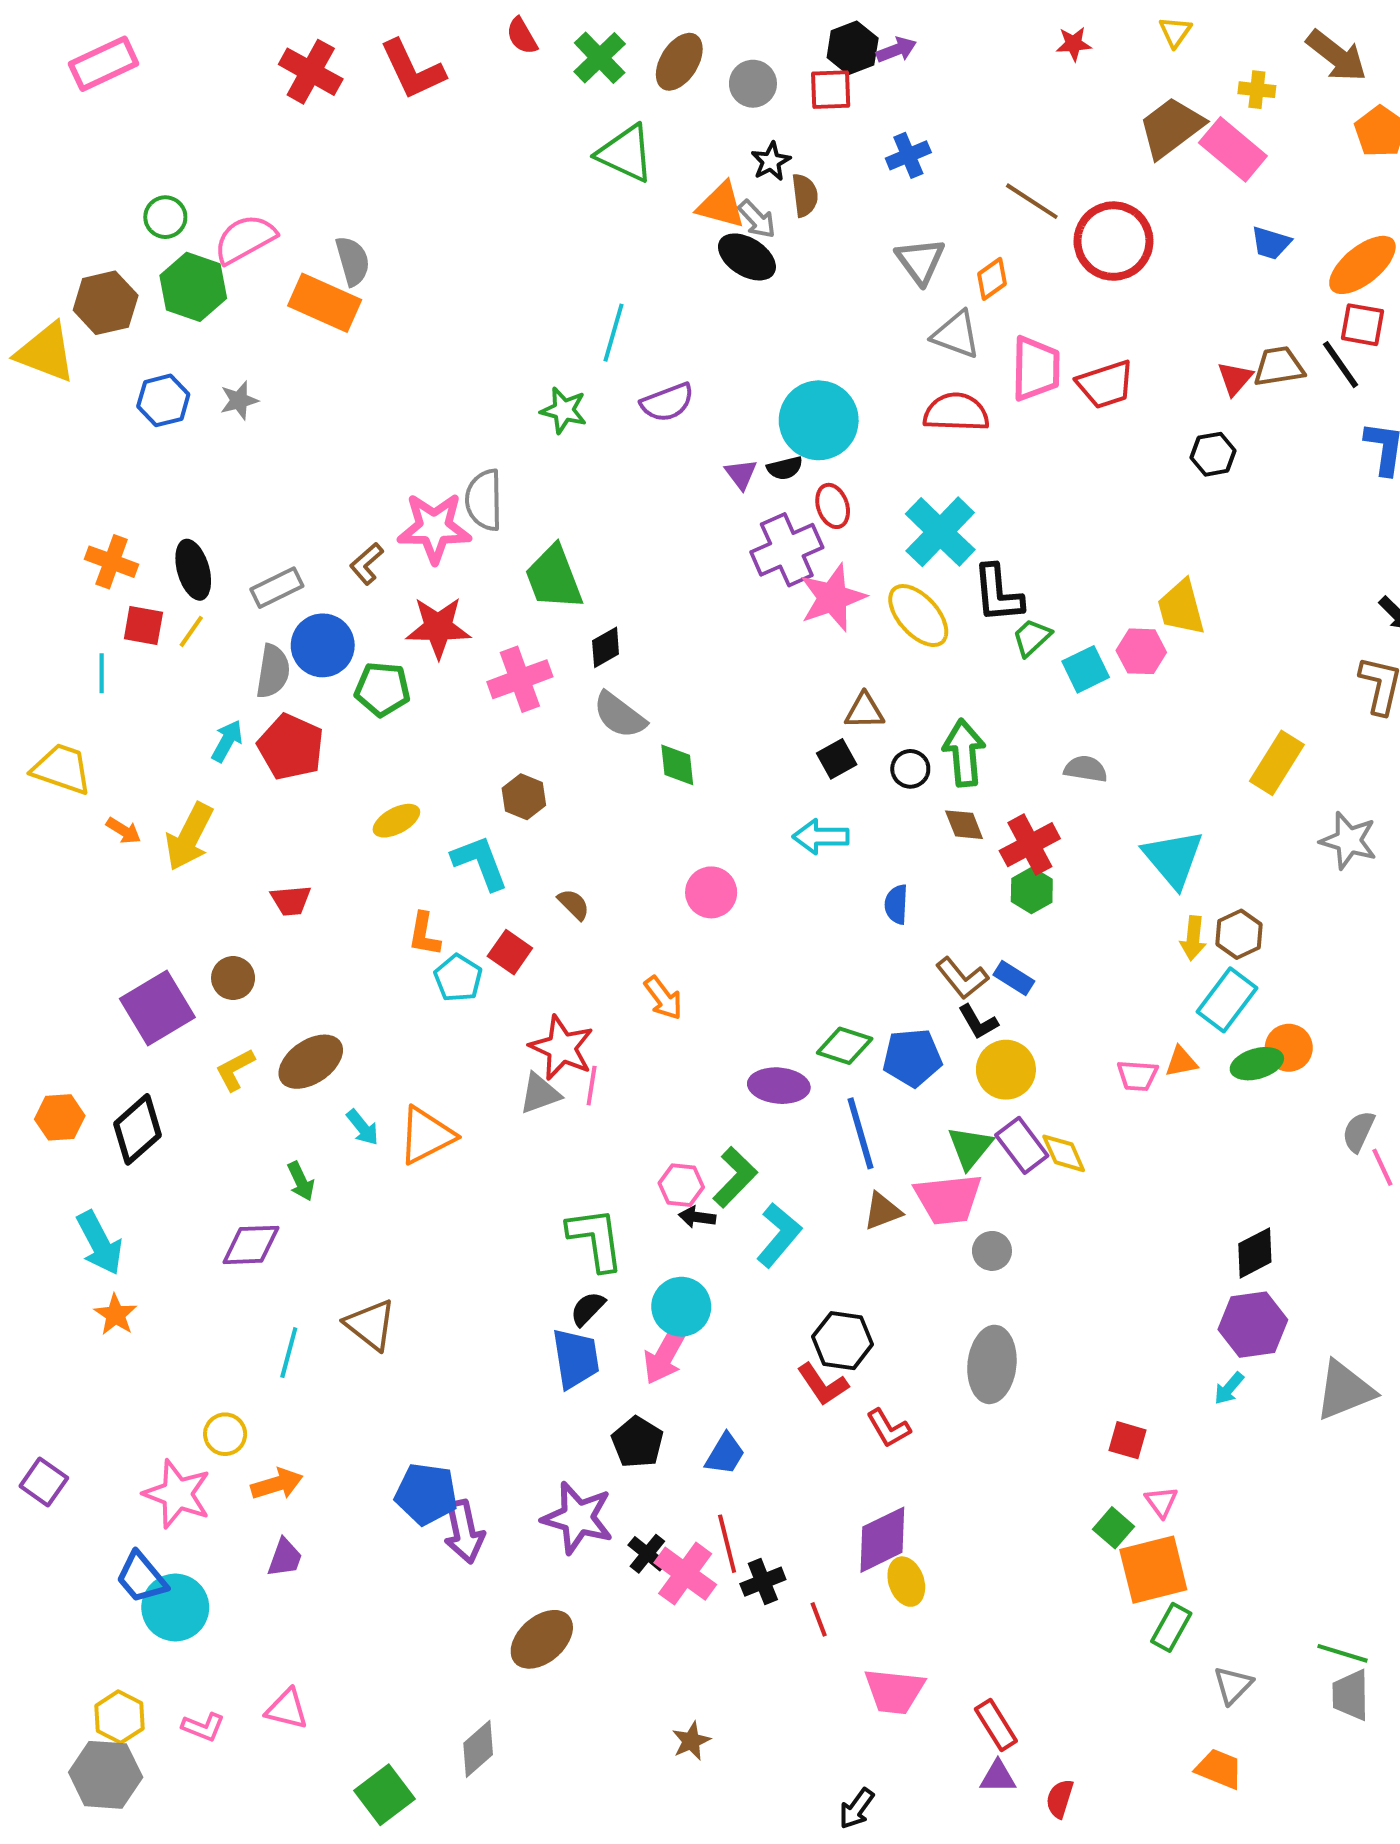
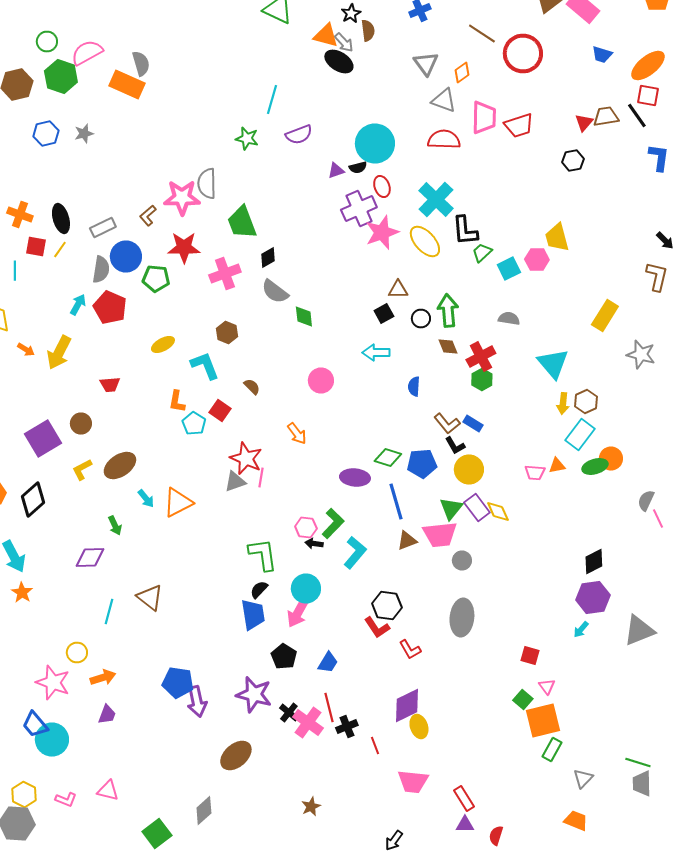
purple triangle: (741, 474) -> (336, 170), turned 48

